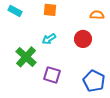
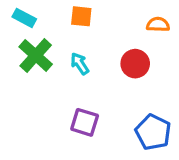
cyan arrow: (49, 39) -> (80, 64), turned 88
green cross: (26, 57) -> (36, 55), moved

